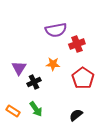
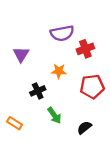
purple triangle: (19, 68) -> (21, 54), moved
red pentagon: (83, 78) -> (92, 87), turned 30
green arrow: (36, 109) -> (54, 115), moved

